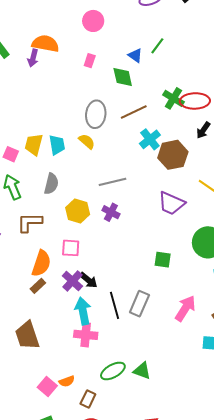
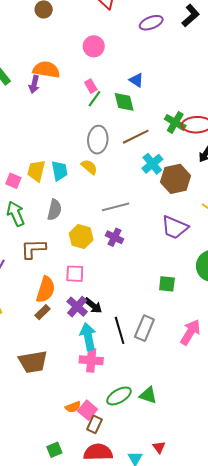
green line: (157, 46) -> (94, 99), moved
pink rectangle: (90, 61) -> (91, 86), turned -48
brown trapezoid: (27, 335) -> (33, 362), turned -80
pink square: (47, 387) -> (88, 410), moved

